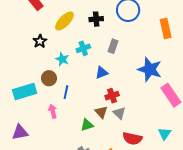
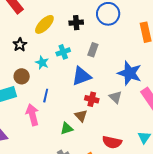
blue triangle: (102, 73) -> (81, 76), size x1.5
brown circle: (49, 78) -> (22, 76), moved
red cross: (112, 96) -> (92, 99), turned 32
pink arrow: (53, 111) -> (32, 115), size x1.5
gray triangle: (119, 113) -> (115, 97), moved

